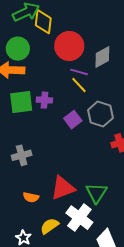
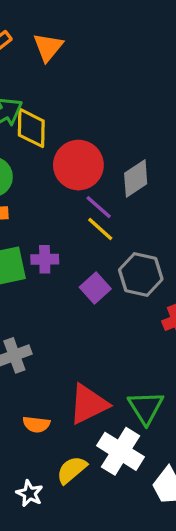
purple line: (79, 72) -> (99, 207), turned 30

